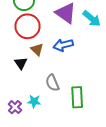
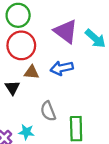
brown triangle: (37, 49) -> (32, 72), turned -40

